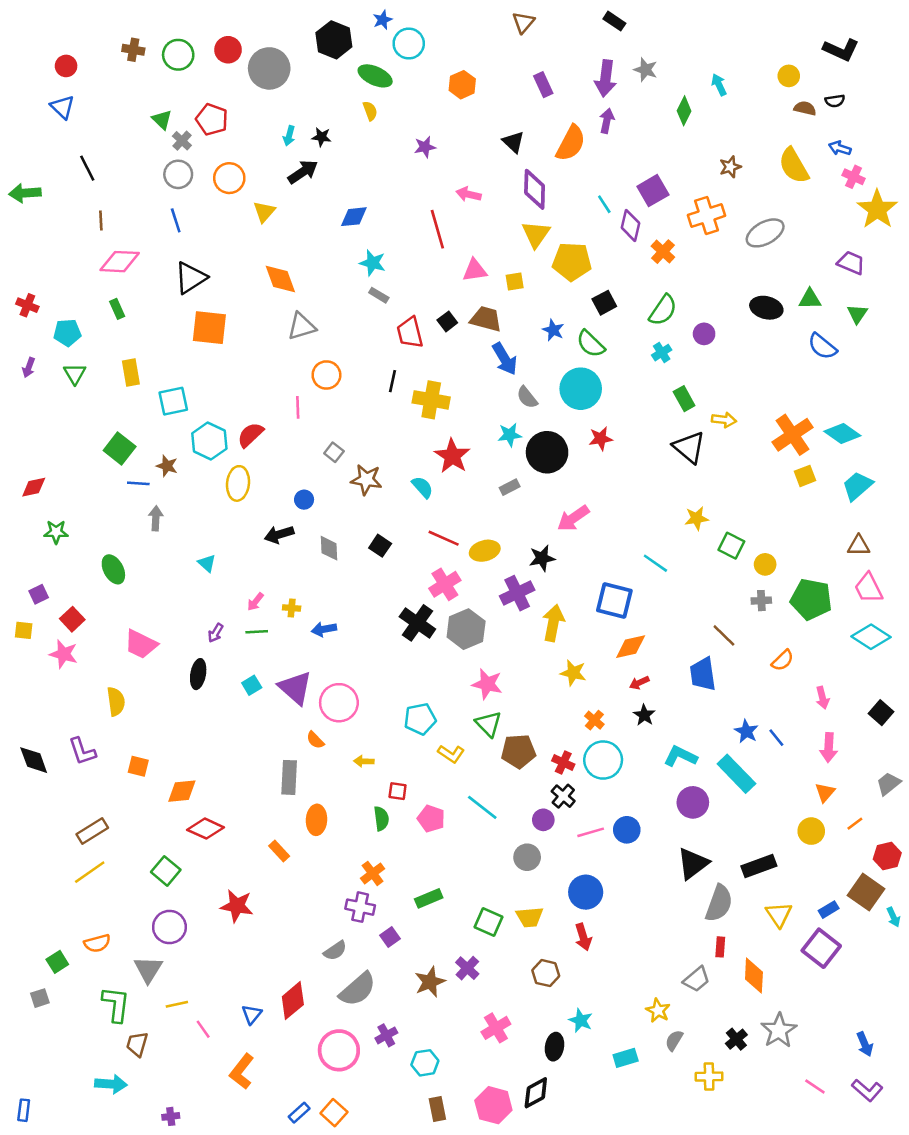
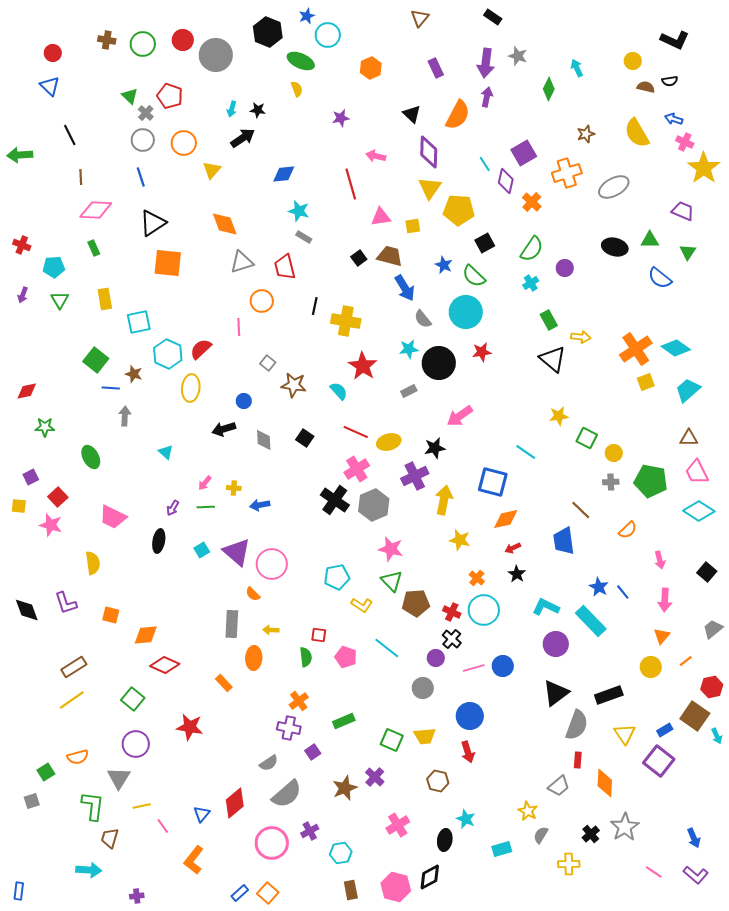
red trapezoid: (410, 333) -> (285, 267), moved
yellow arrow: (364, 761) -> (271, 630), moved

